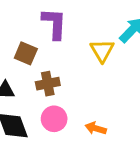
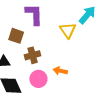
orange arrow: (96, 128) -> (60, 71), moved

